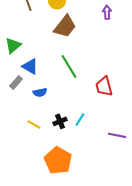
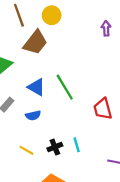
brown trapezoid: (65, 26) -> (35, 42), moved
blue triangle: (30, 66) -> (36, 87), moved
cyan line: (80, 119) -> (77, 145), turned -48

